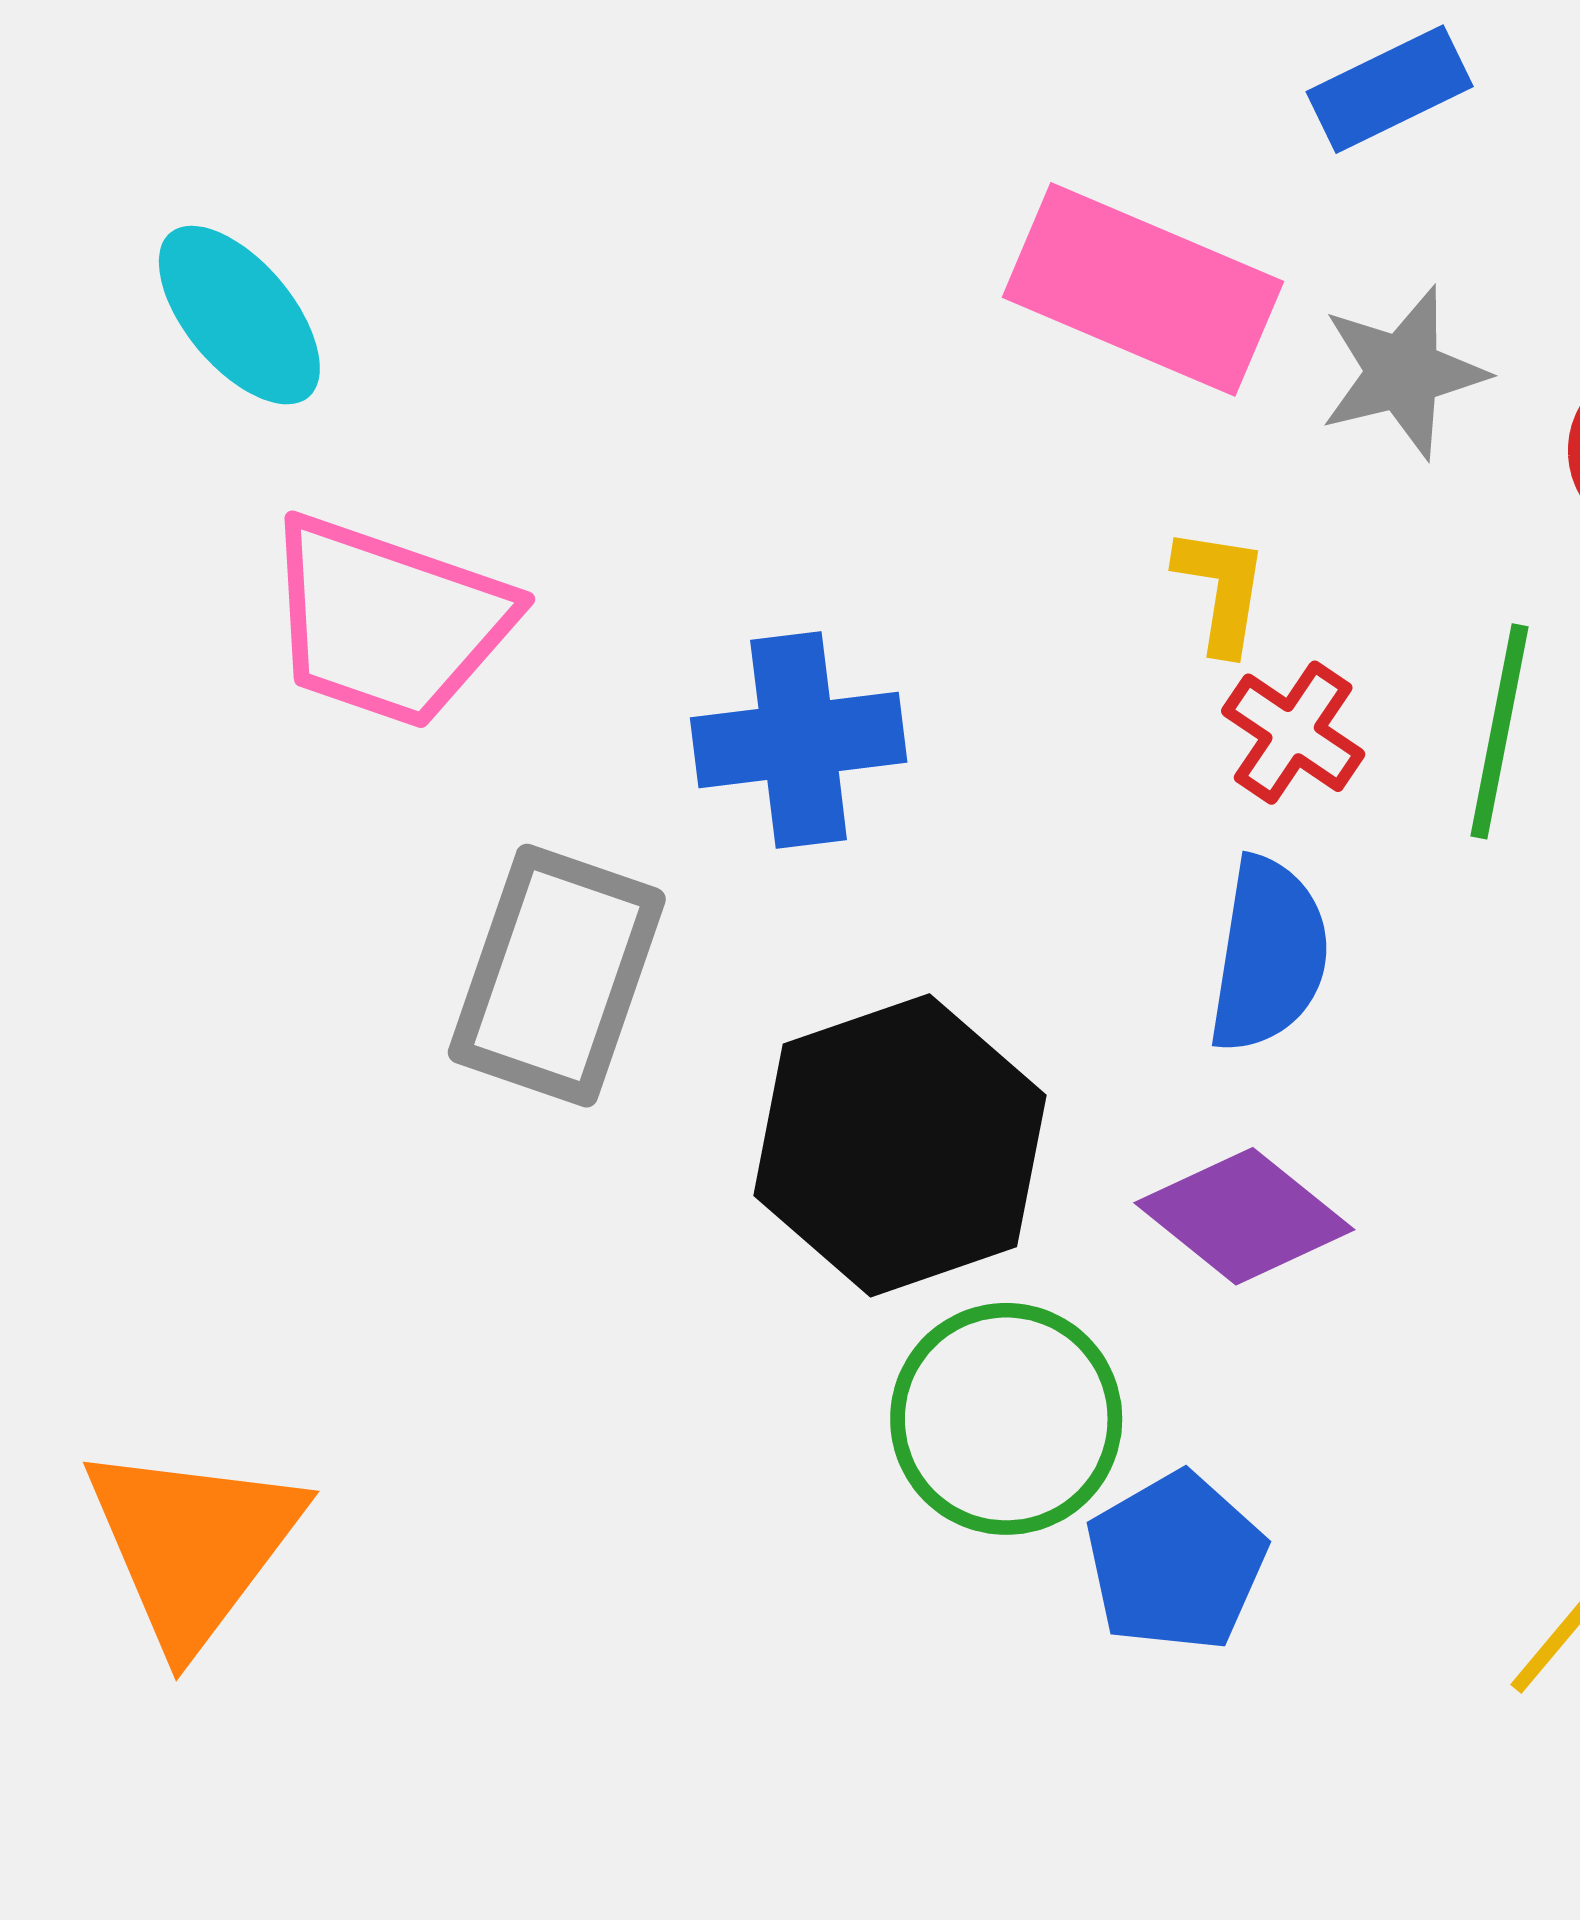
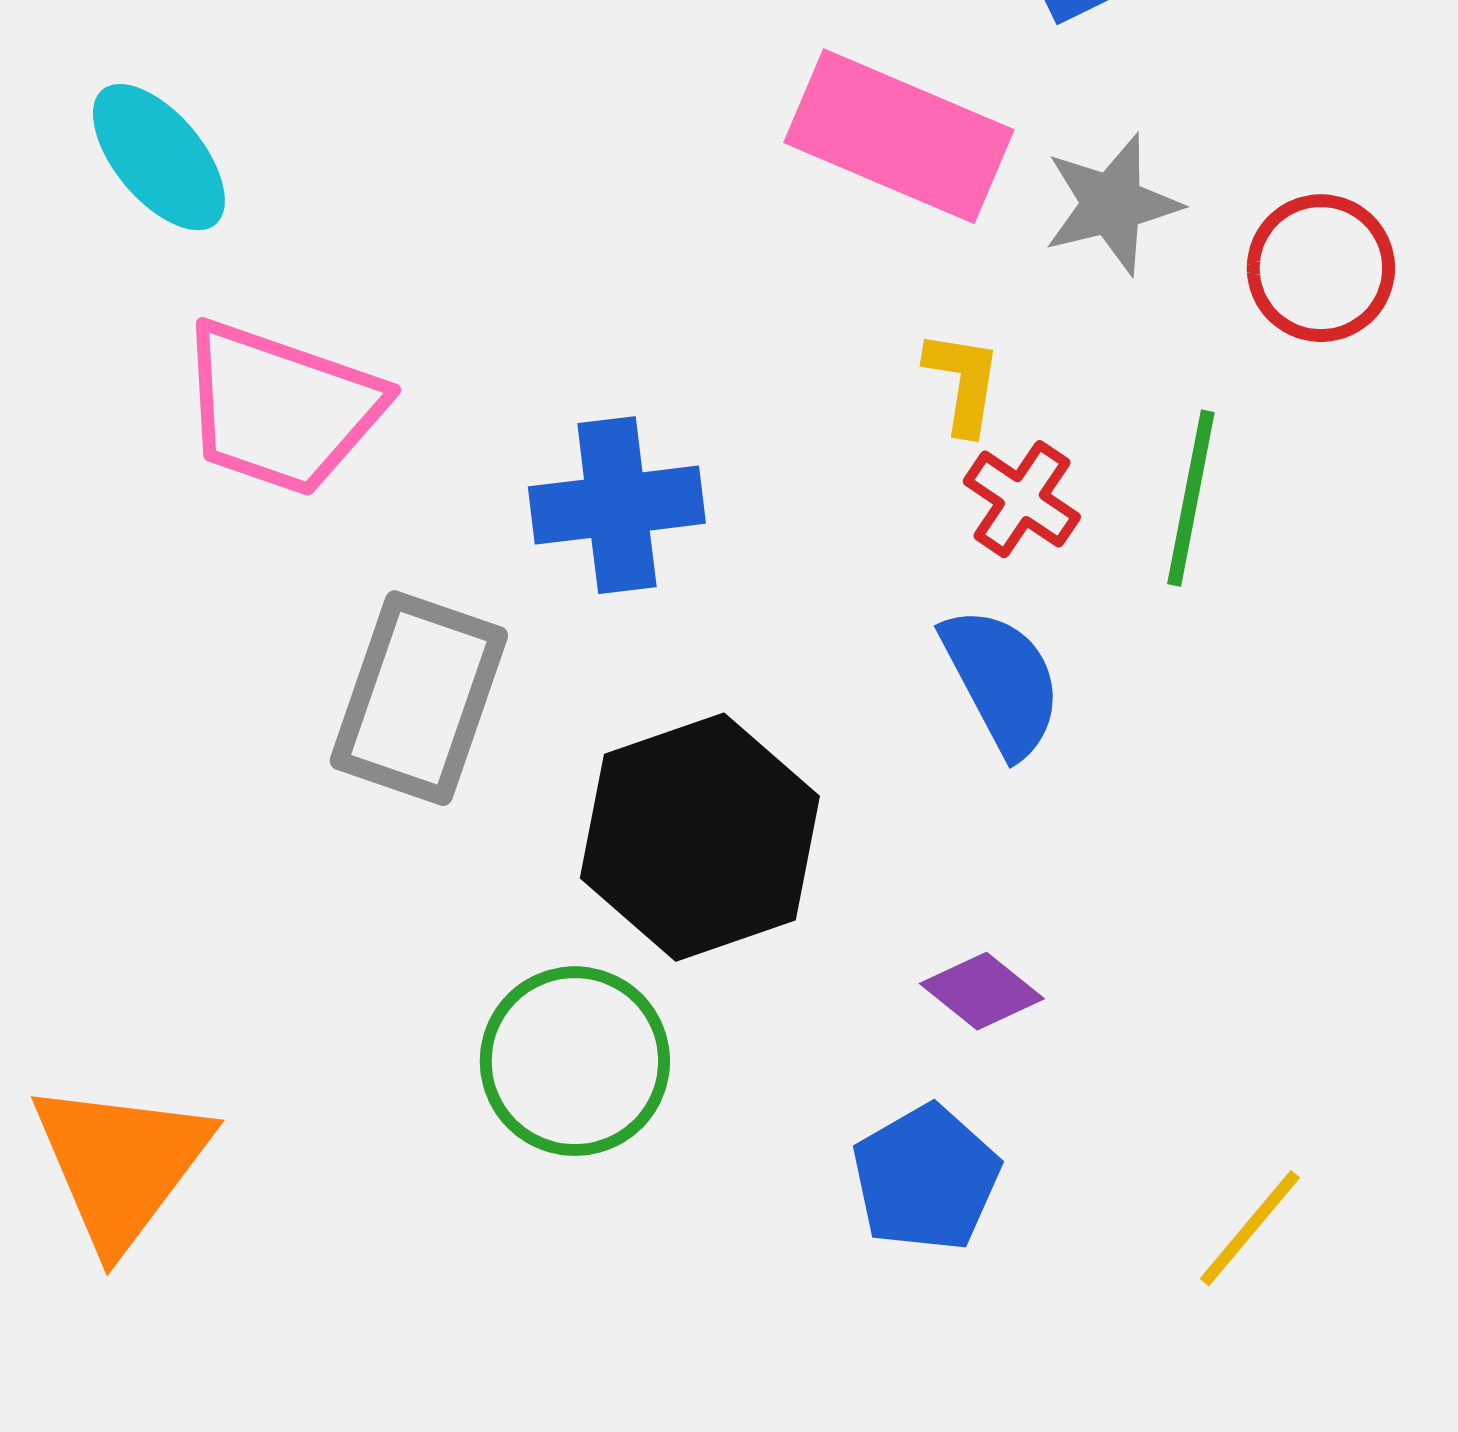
blue semicircle: (1269, 955) -> (1002, 681), turned -37
purple diamond: (1244, 1216) -> (982, 991), moved, size x0.7
green circle: (1006, 1419) -> (575, 1061), moved

